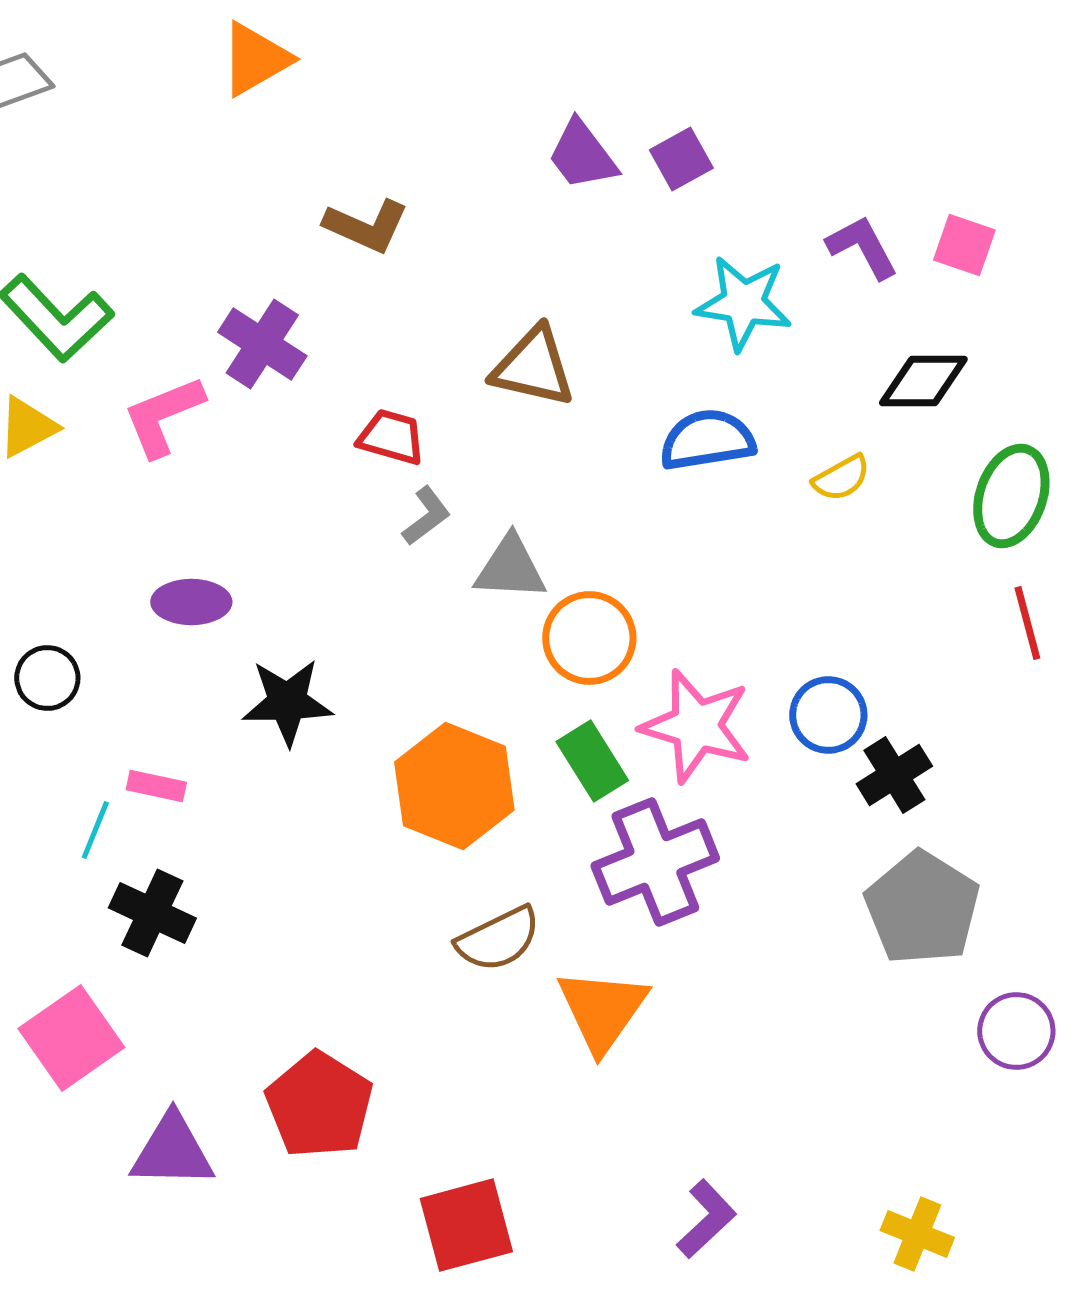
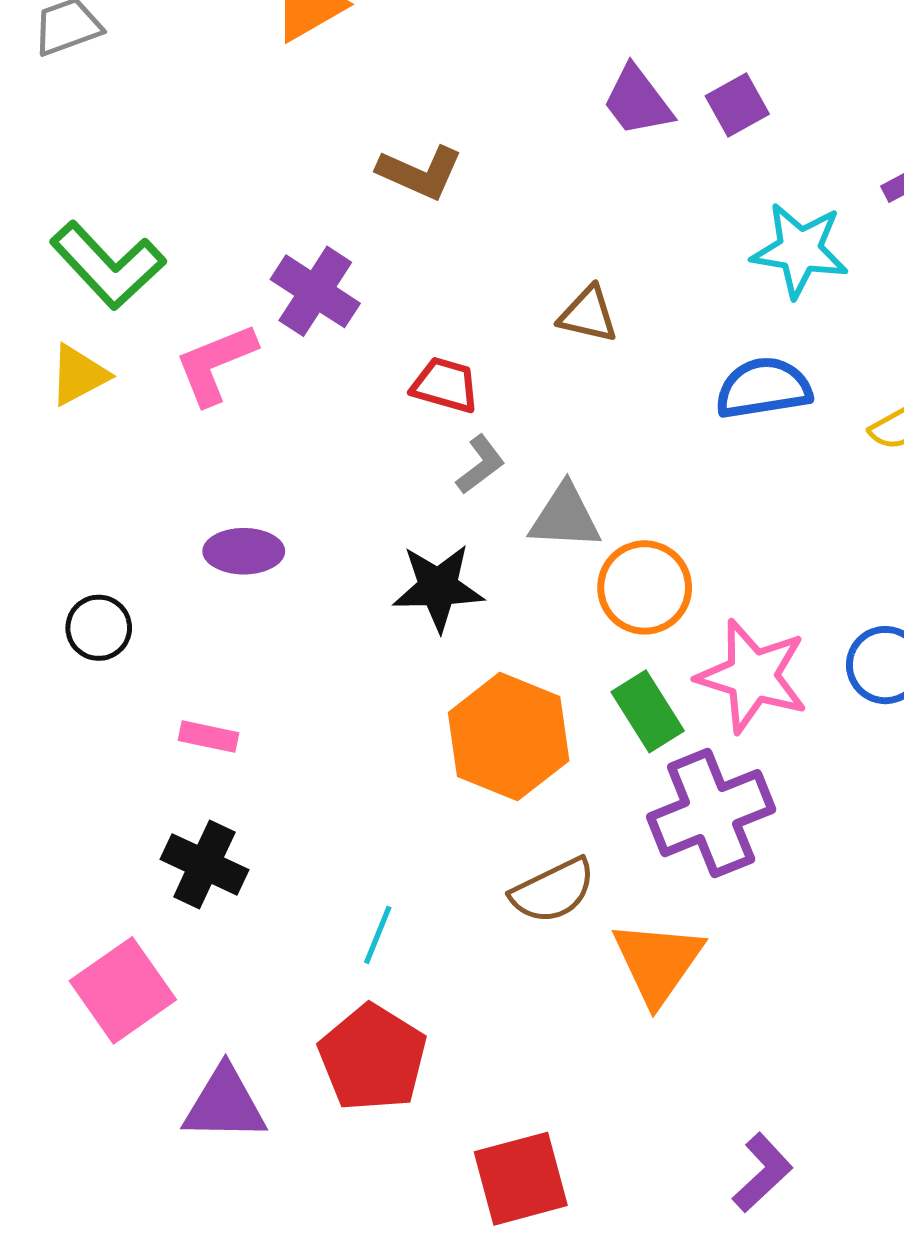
brown triangle: (533, 367) -> (588, 315), size x0.7
black star: (287, 702) -> (438, 587), moved
cyan line: (95, 830) -> (378, 935), moved

